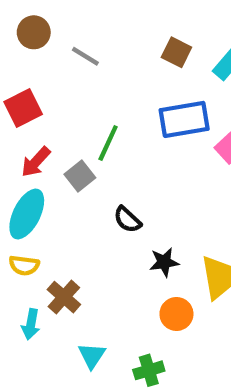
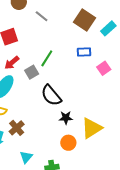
brown square: (176, 52) -> (85, 20), size x1.5
blue rectangle: (184, 119) -> (84, 52), size x0.6
black semicircle: (127, 220) -> (51, 95), size x1.6

